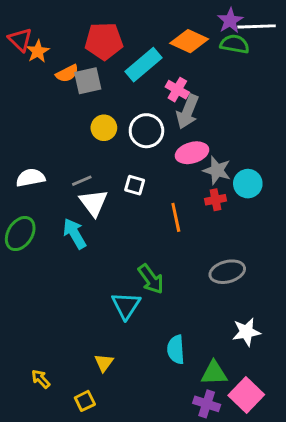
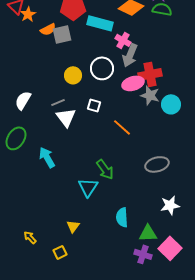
cyan rectangle: (144, 65) -> (100, 23), turned 55
yellow circle: (104, 128) -> (73, 75), moved
white semicircle: (30, 178) -> (23, 100), turned -48
red cross: (215, 200) -> (150, 74), moved, size x1.6
orange line: (176, 217) -> (122, 127), turned -36
cyan arrow: (75, 234) -> (47, 157), moved

